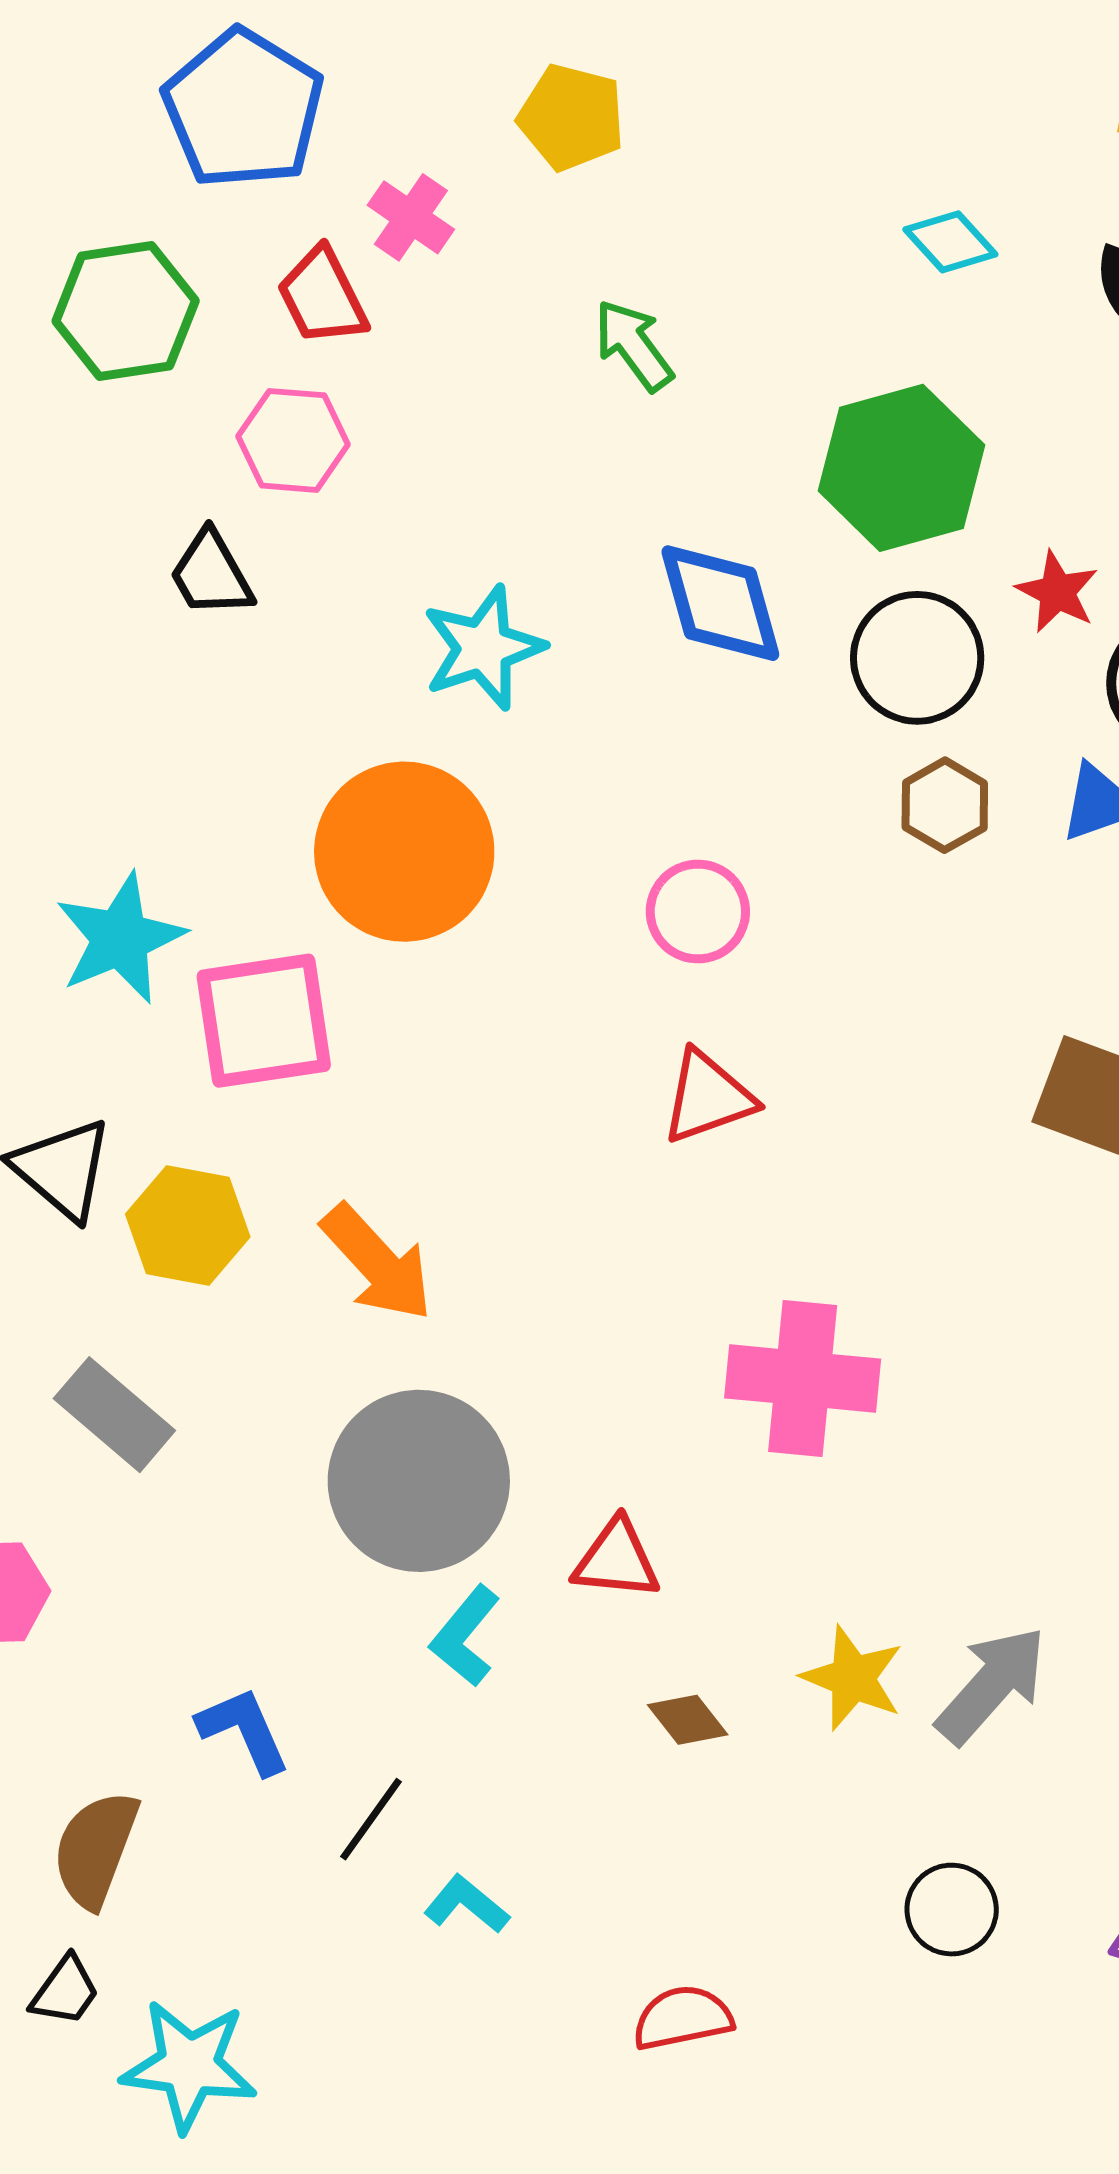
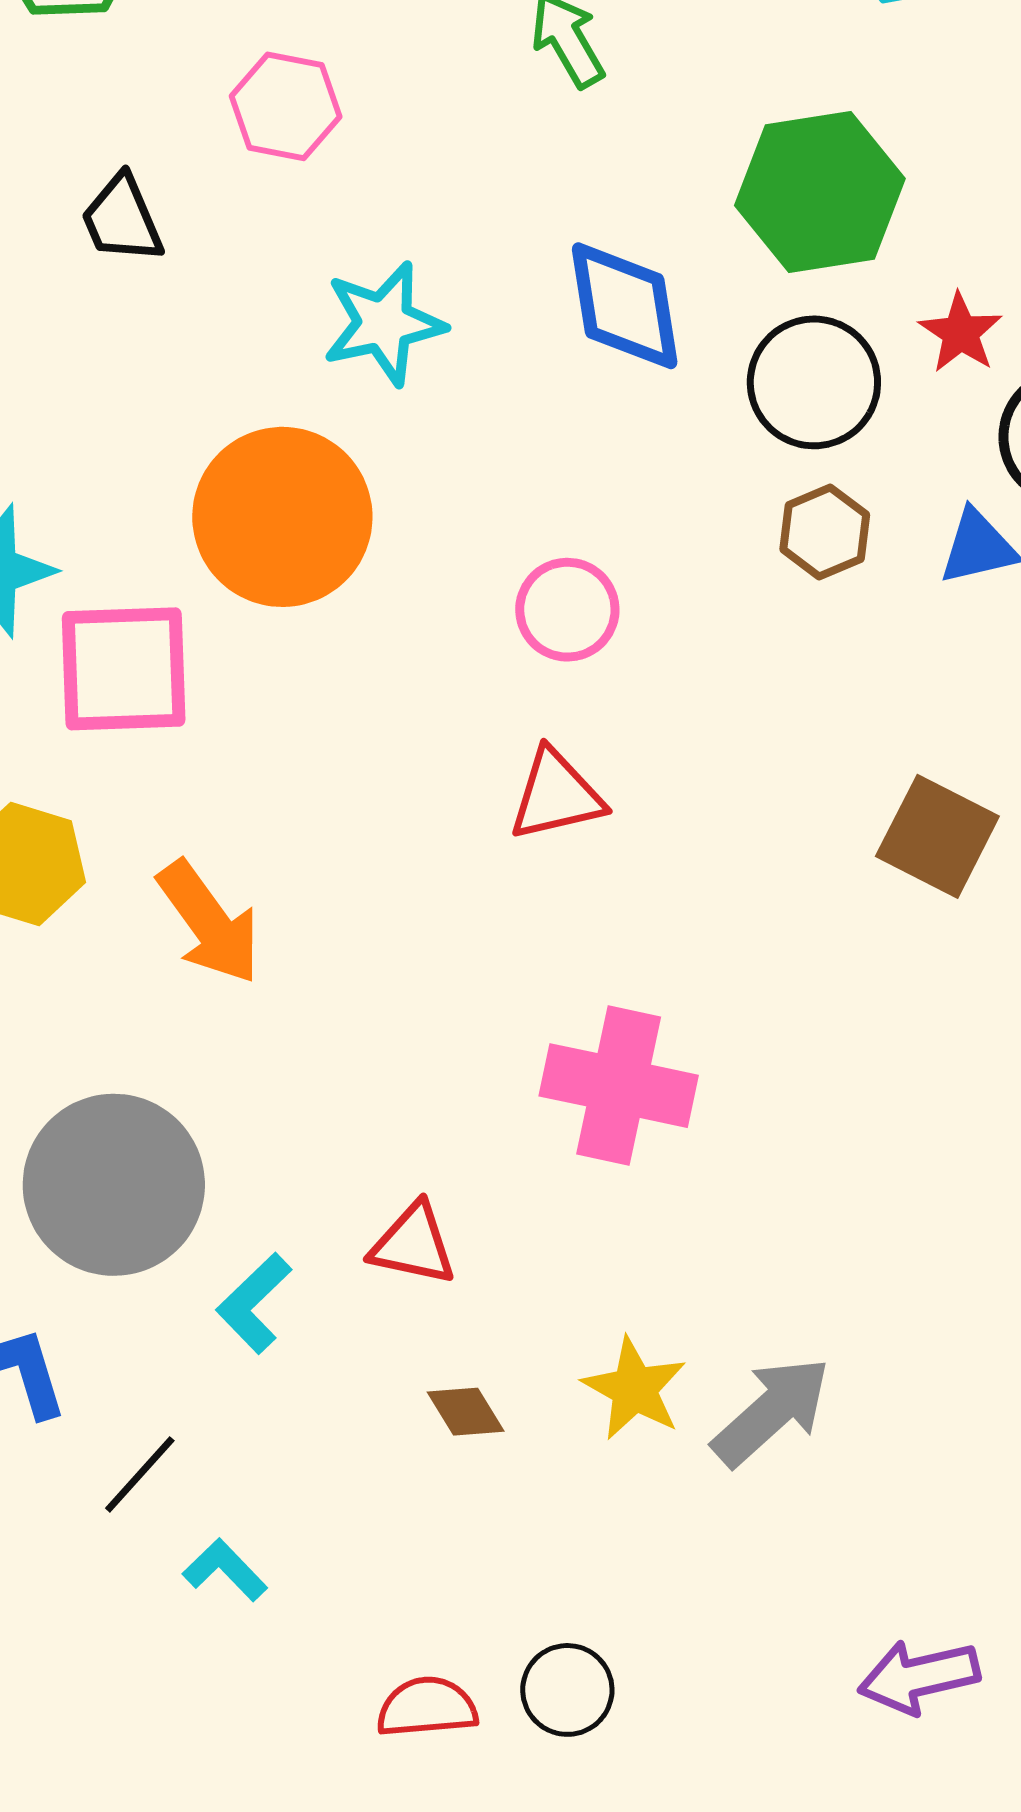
pink hexagon: (293, 440) -> (286, 106), moved
gray circle: (419, 1481) -> (114, 1185), moved
black circle: (952, 1910) -> (567, 1690), moved

